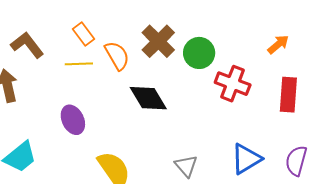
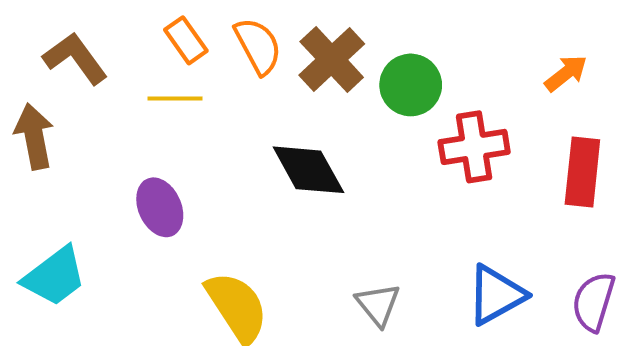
orange semicircle: (117, 56) -> (258, 46), moved
red cross: (233, 84) -> (474, 147), turned -32

